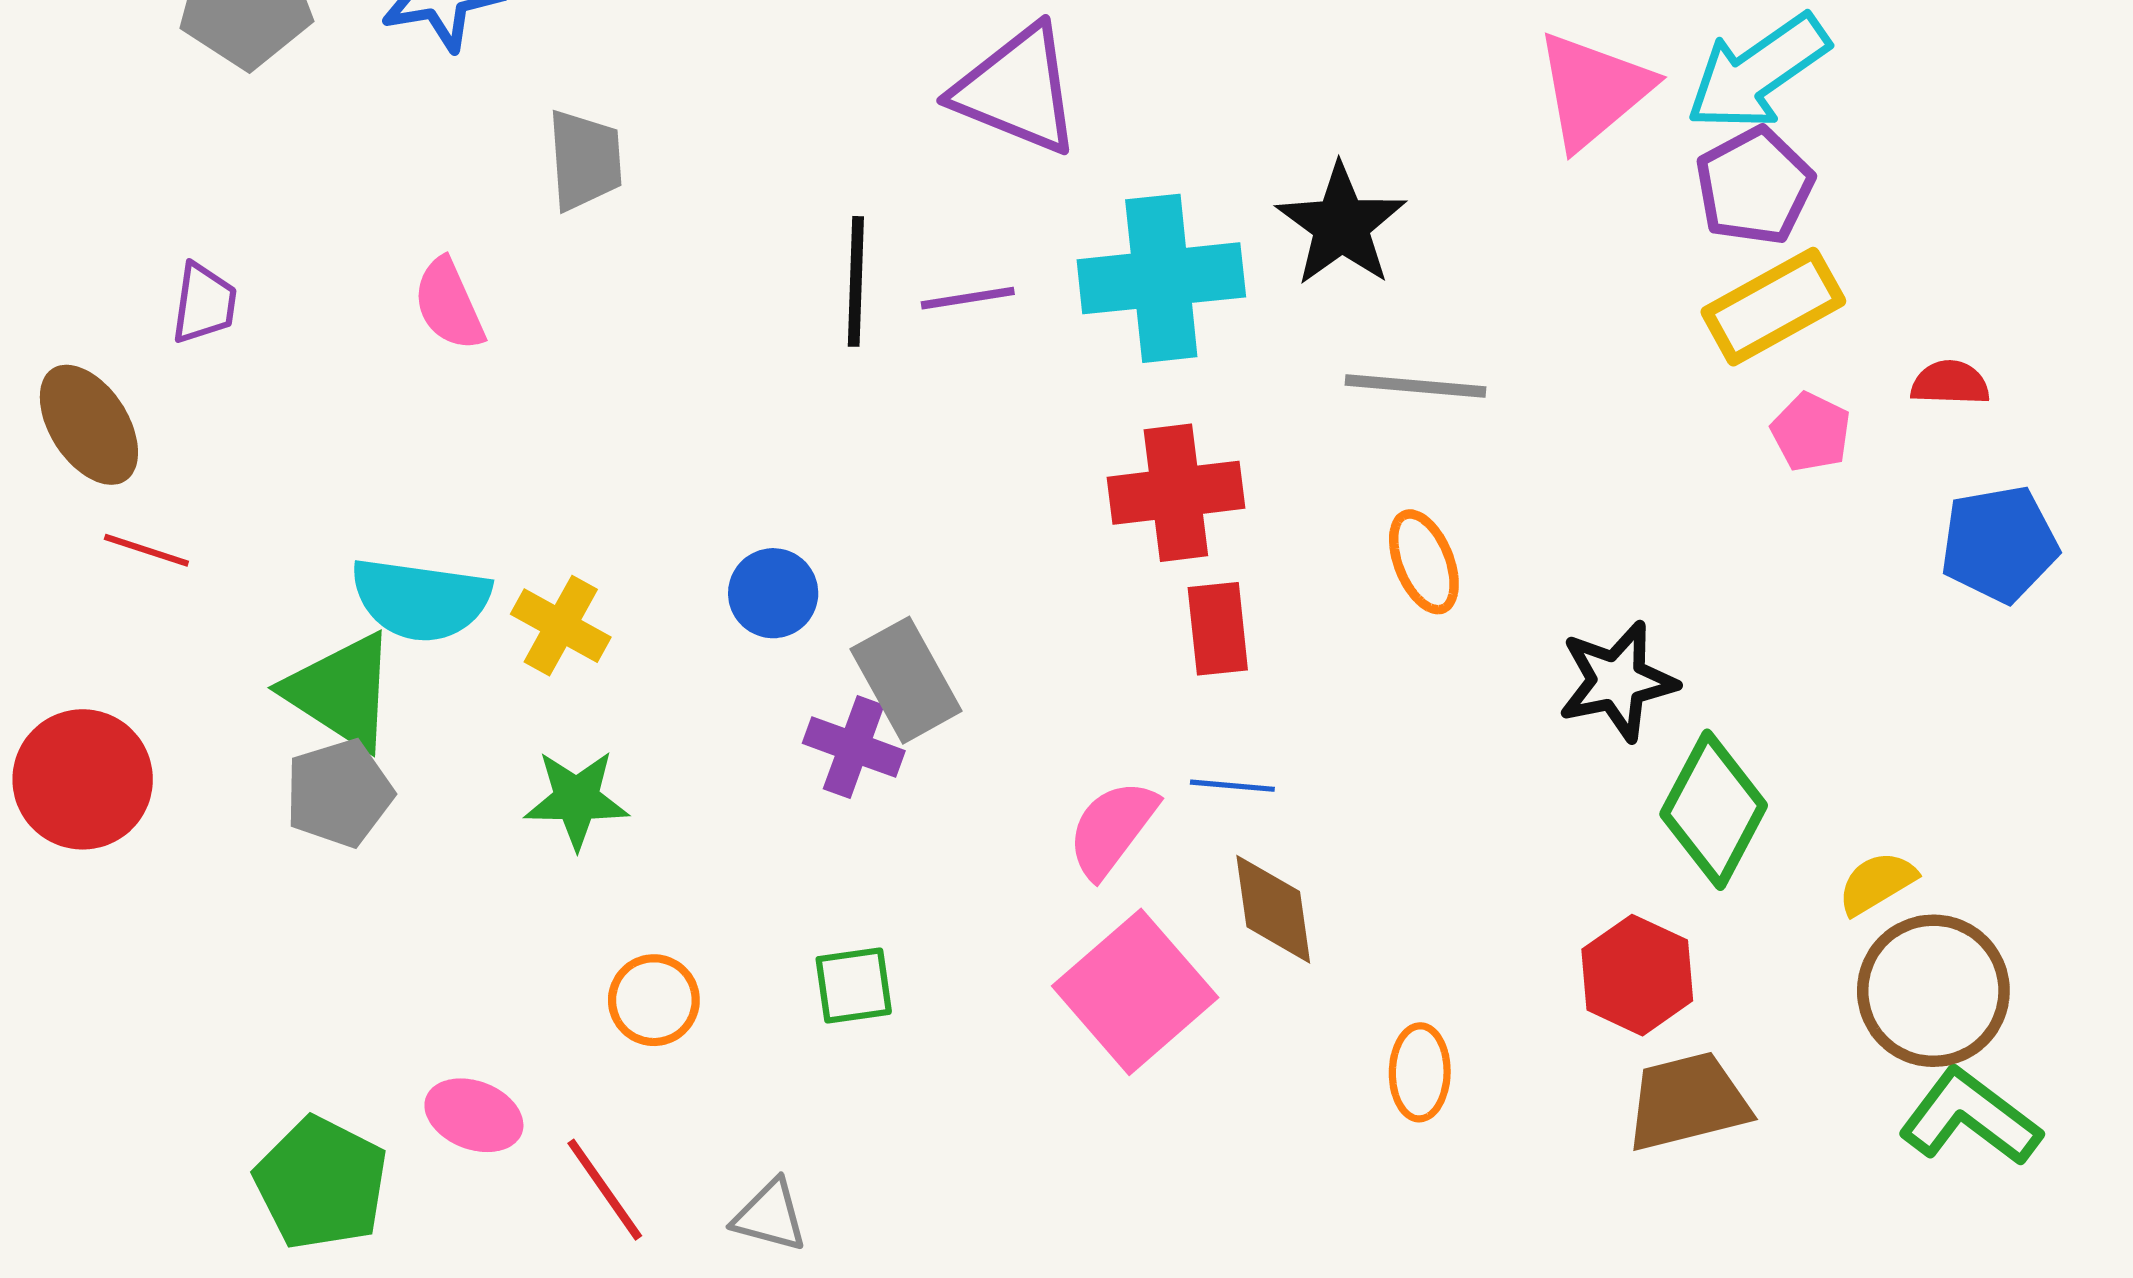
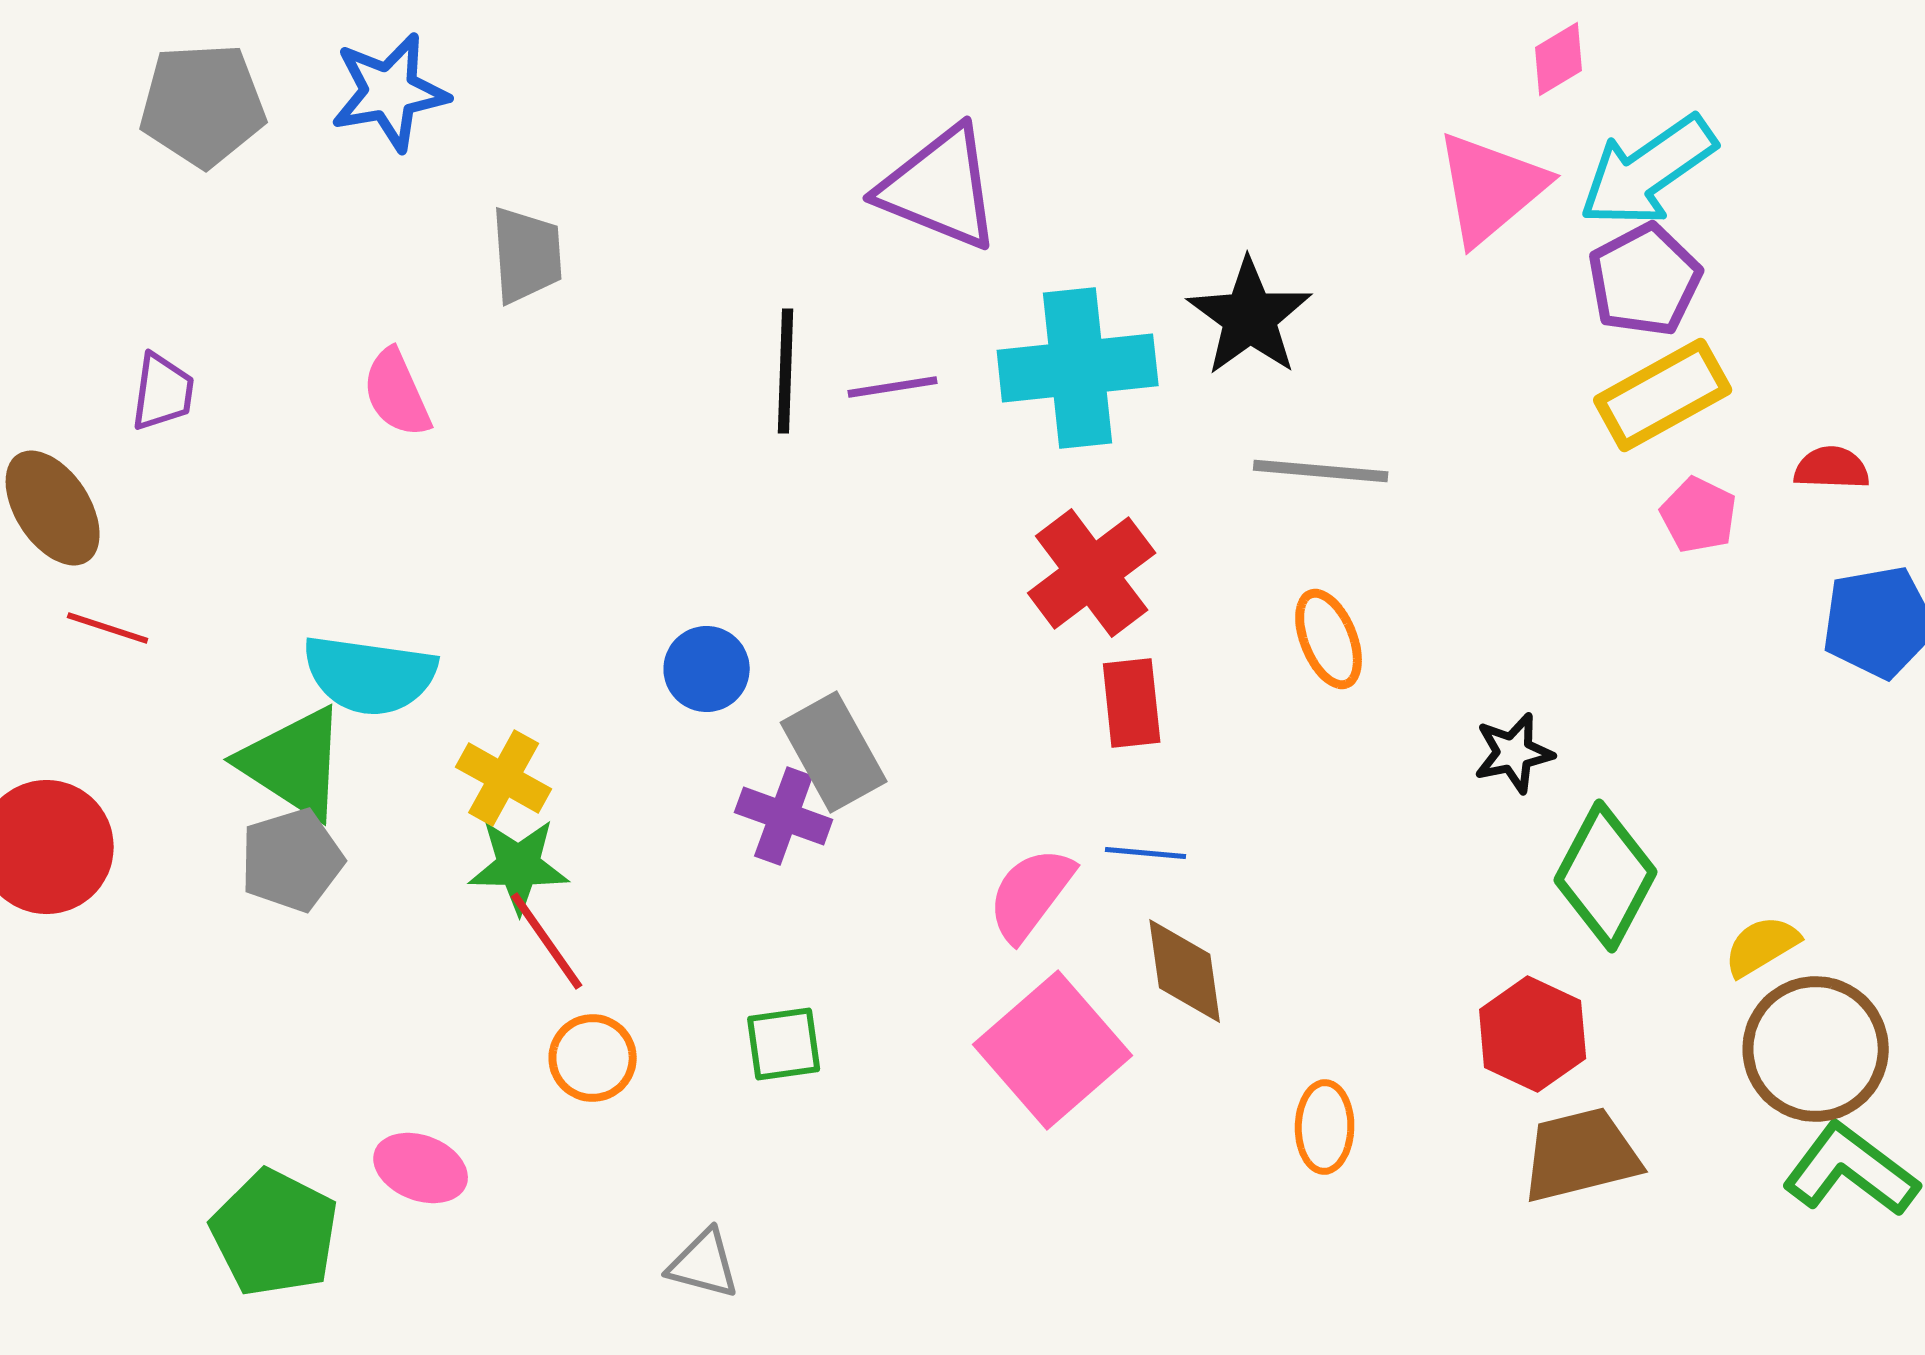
red cross: (1176, 493) -> (1092, 573), turned -30
yellow cross: (561, 626) -> (504, 778), moved
black star: (1617, 681) -> (1514, 753), size x0.7
red line: (605, 1190) -> (547, 941), moved

